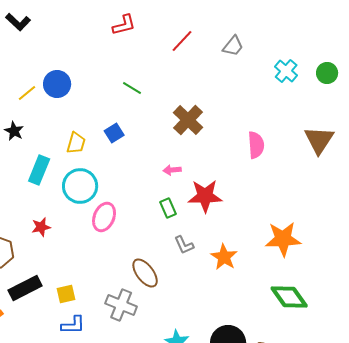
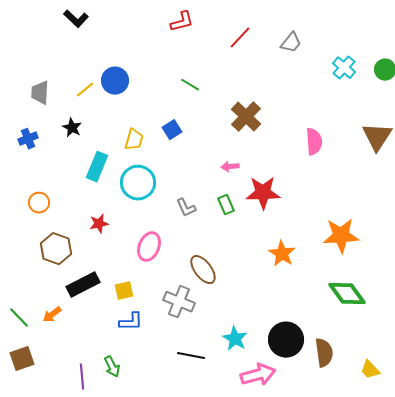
pink ellipse: (104, 217) -> (149, 247), moved
gray L-shape: (184, 245) -> (186, 208), moved

